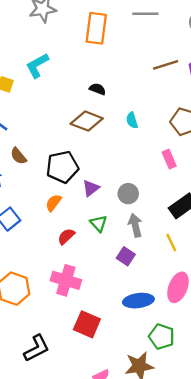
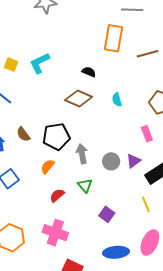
orange rectangle: (96, 28) -> (113, 38), moved
cyan L-shape: (37, 65) -> (40, 63), moved
brown semicircle: (18, 156) -> (23, 134), moved
purple triangle: (91, 188) -> (133, 161), moved
gray arrow: (135, 225) -> (82, 154), moved

